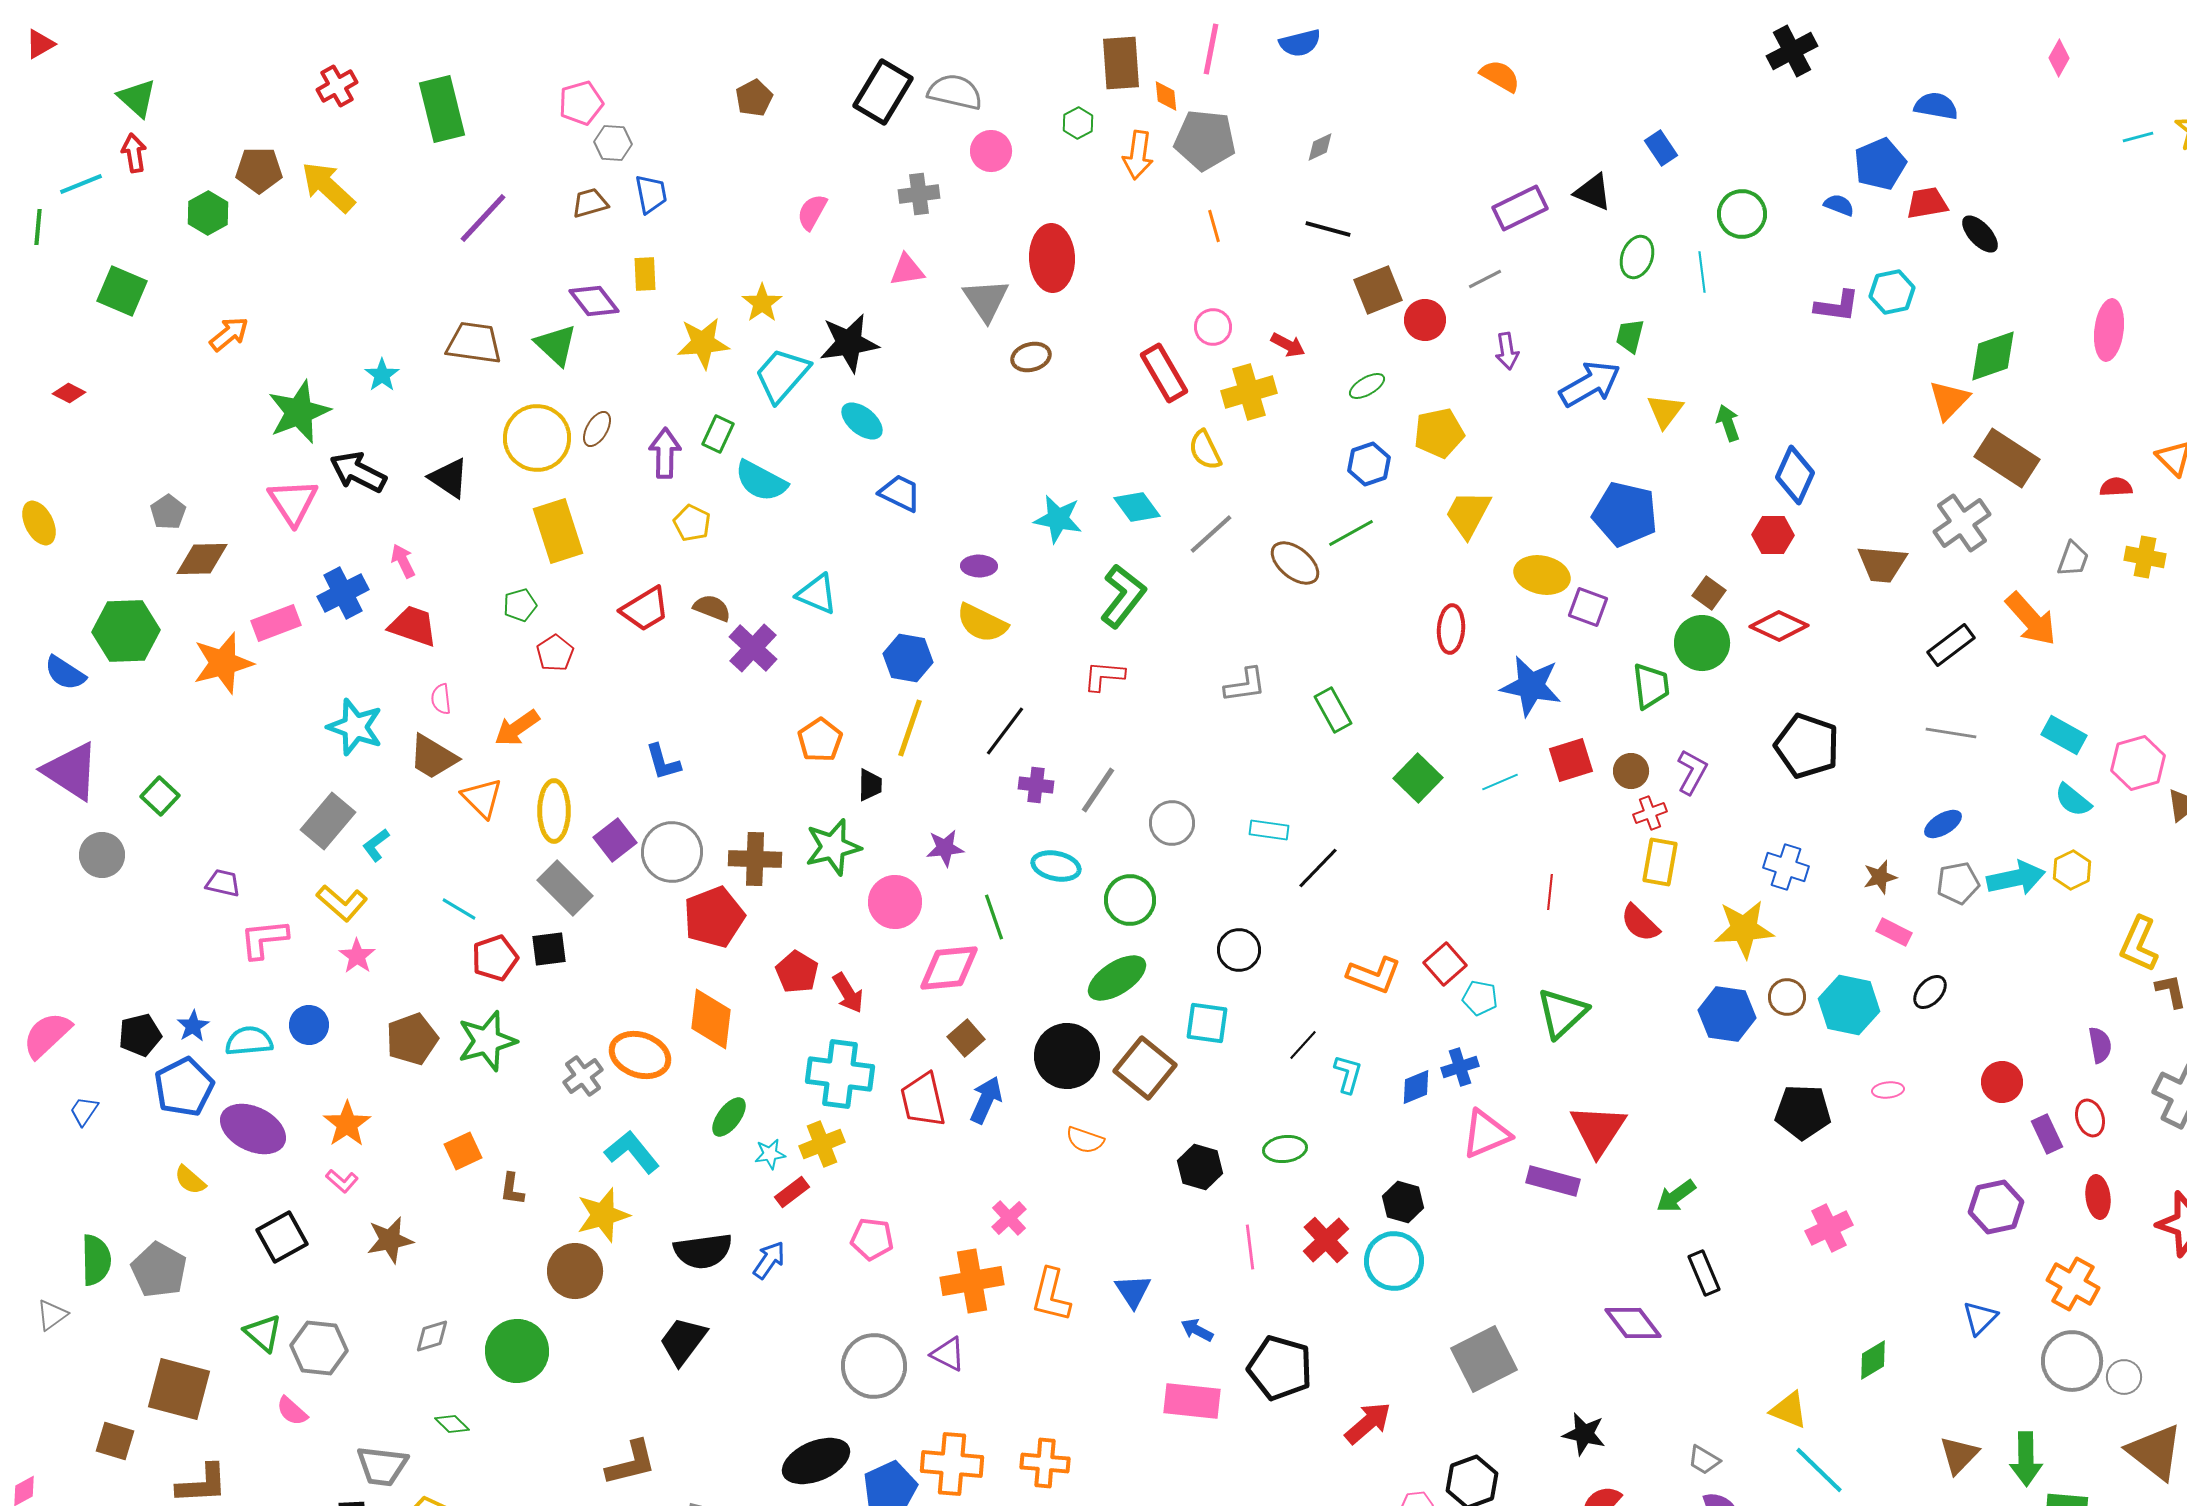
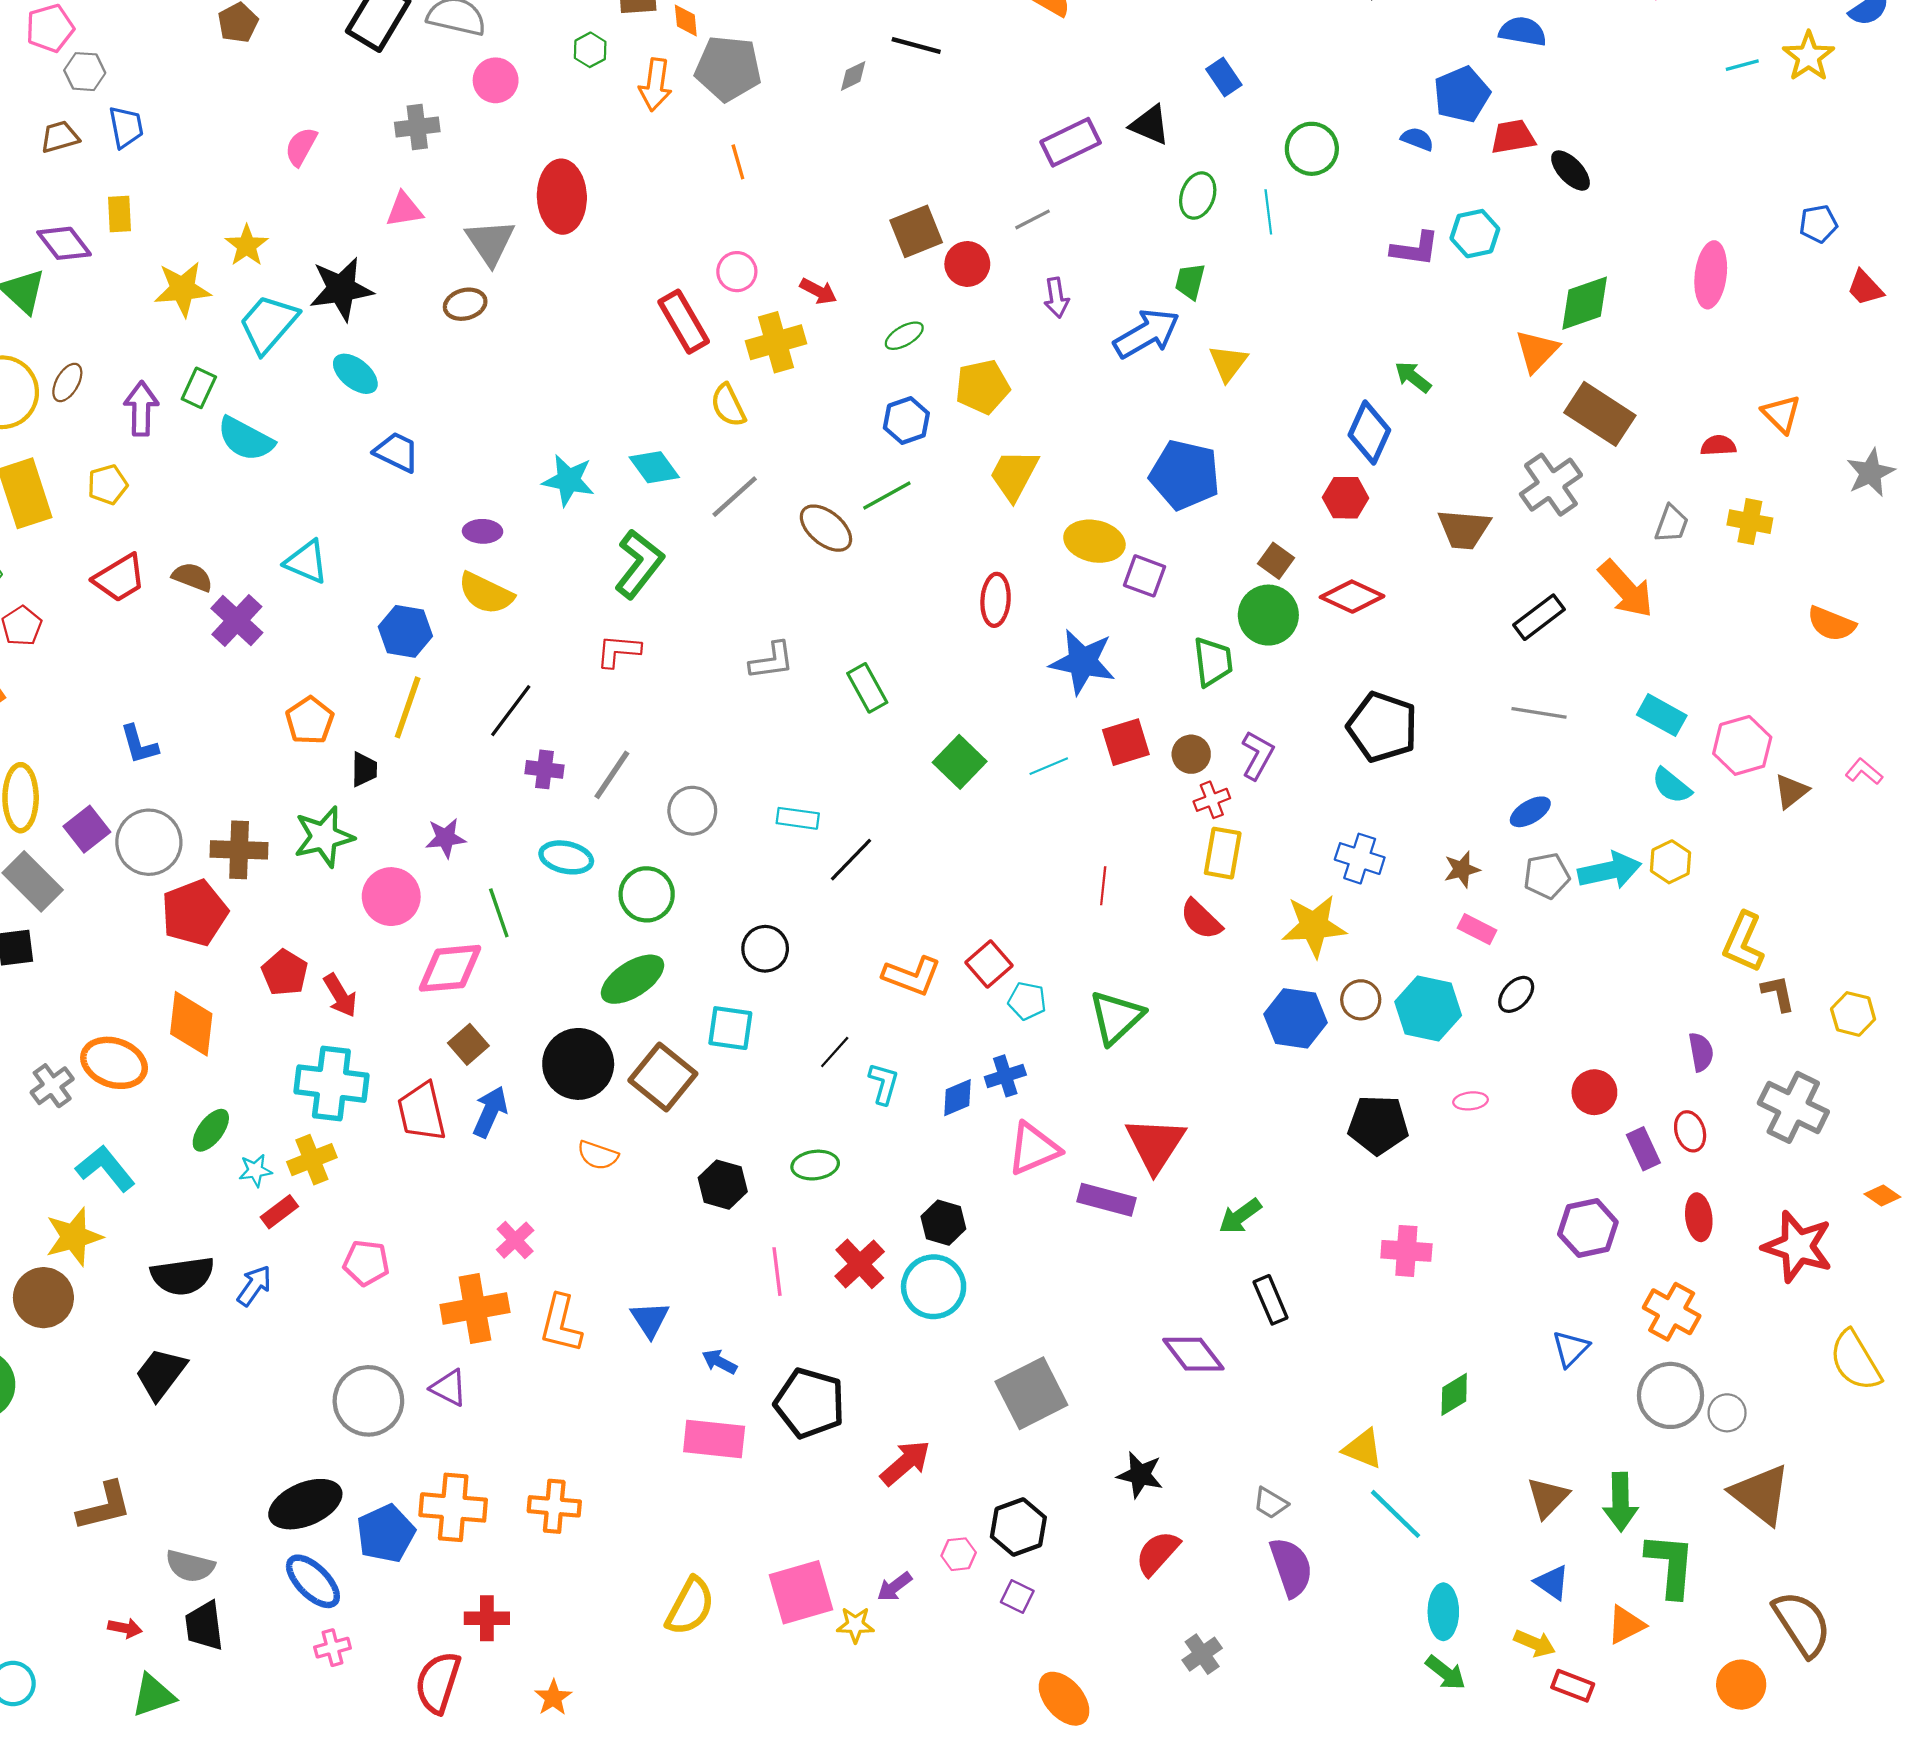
black line: (1328, 229) -> (916, 46), moved
brown ellipse: (1031, 357) -> (465, 304), moved
green arrow: (1728, 423) -> (1413, 377), moved, turned -33
yellow pentagon: (692, 523) -> (108, 485), moved, turned 30
pink cross: (1829, 1228) -> (1406, 1251), turned 30

